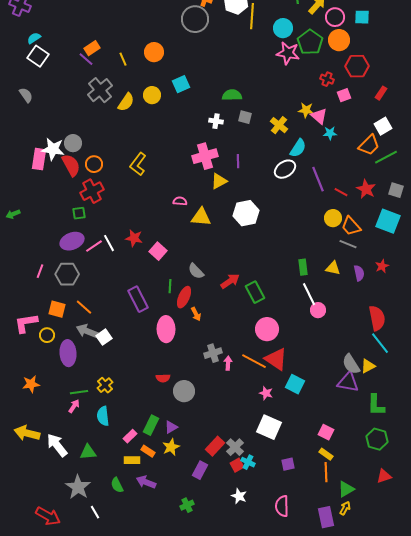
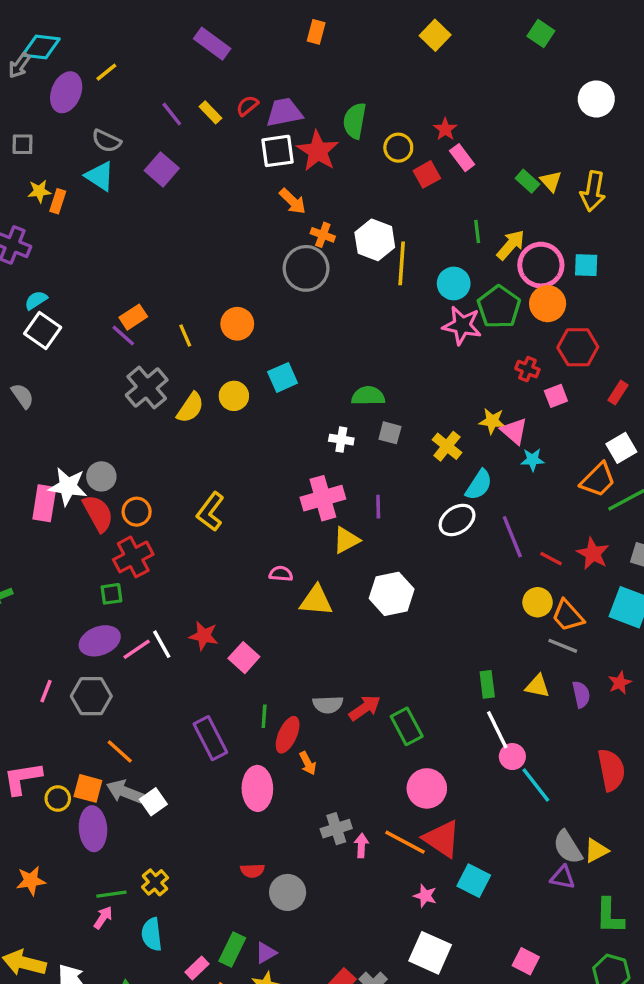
pink circle: (335, 17) -> (541, 265), size x1.4
gray semicircle: (196, 271) -> (328, 705), moved, turned -48
orange square: (57, 309) -> (88, 788), moved
cyan line: (380, 343) -> (536, 785), moved
purple triangle: (348, 382) -> (563, 877), size x0.7

